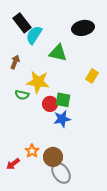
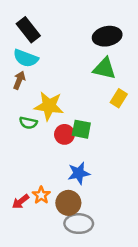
cyan semicircle: (34, 35) -> (26, 58), moved, turned -102
green triangle: (58, 53) -> (105, 68), moved
blue star: (62, 119) -> (79, 173), moved
red arrow: (13, 164) -> (21, 202), moved
gray ellipse: (61, 173) -> (79, 224), turned -55

